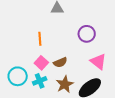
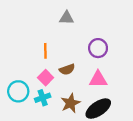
brown semicircle: (60, 62) -> (67, 69), moved
pink triangle: (98, 62) -> (98, 79), moved, turned -42

